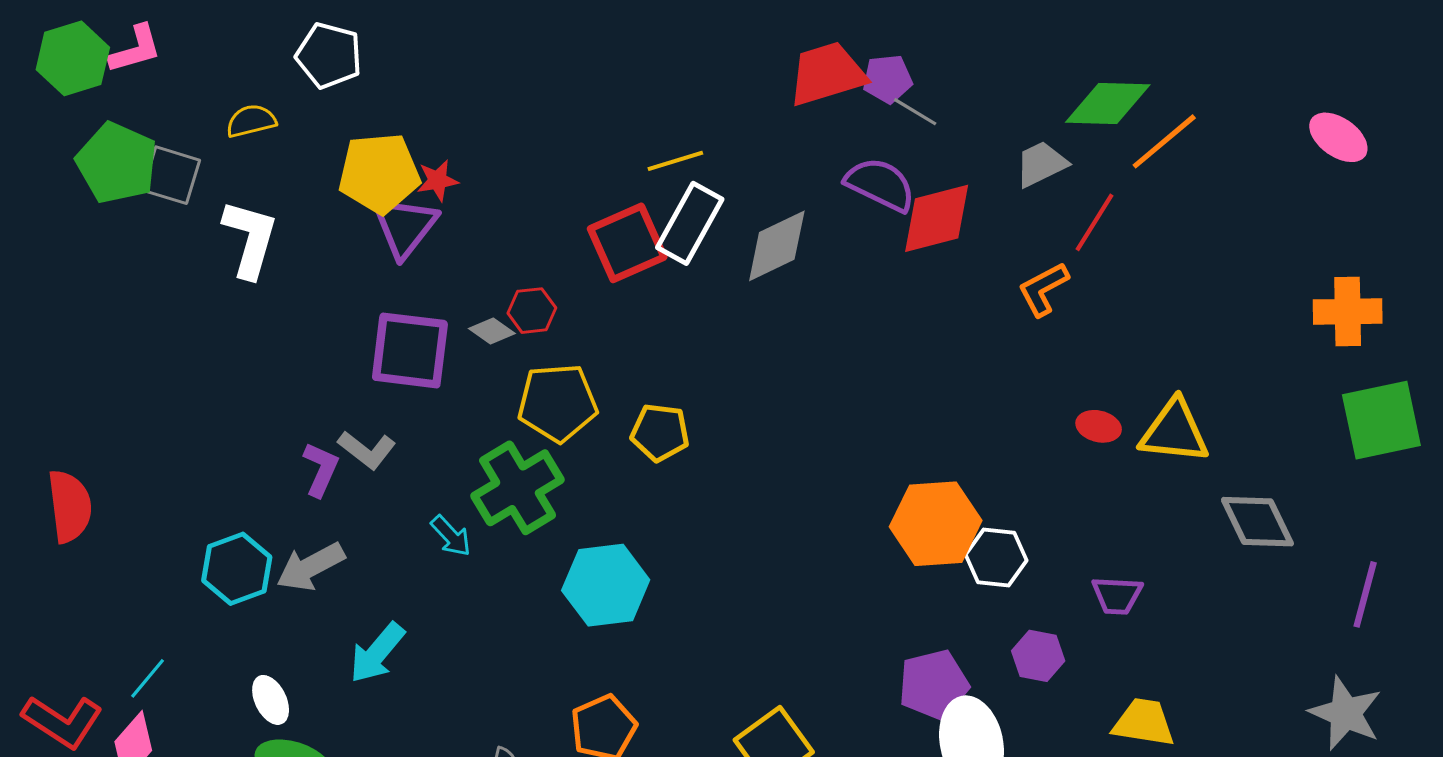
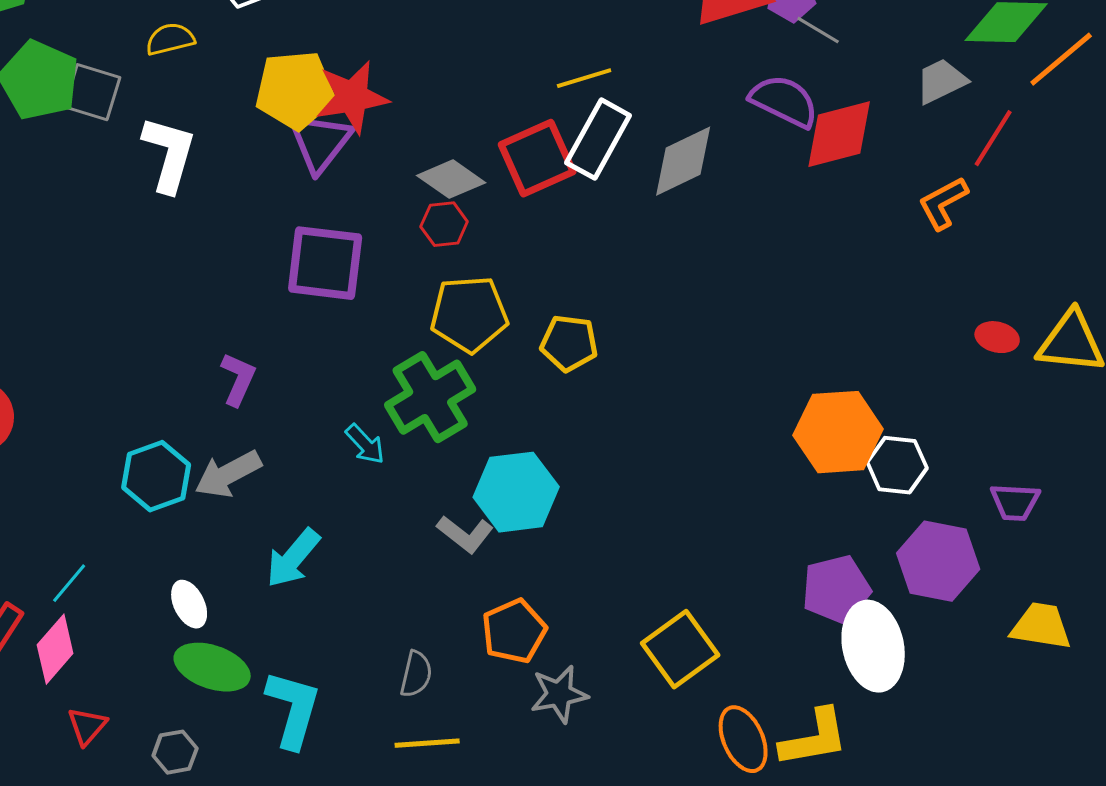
red star: (438, 180) -> (352, 97), size x1.8
gray diamond: (492, 331) -> (451, 179), moved, size x1.5
gray L-shape: (367, 450) -> (465, 534), moved
purple hexagon: (1038, 656) -> (938, 561), size x1.6

